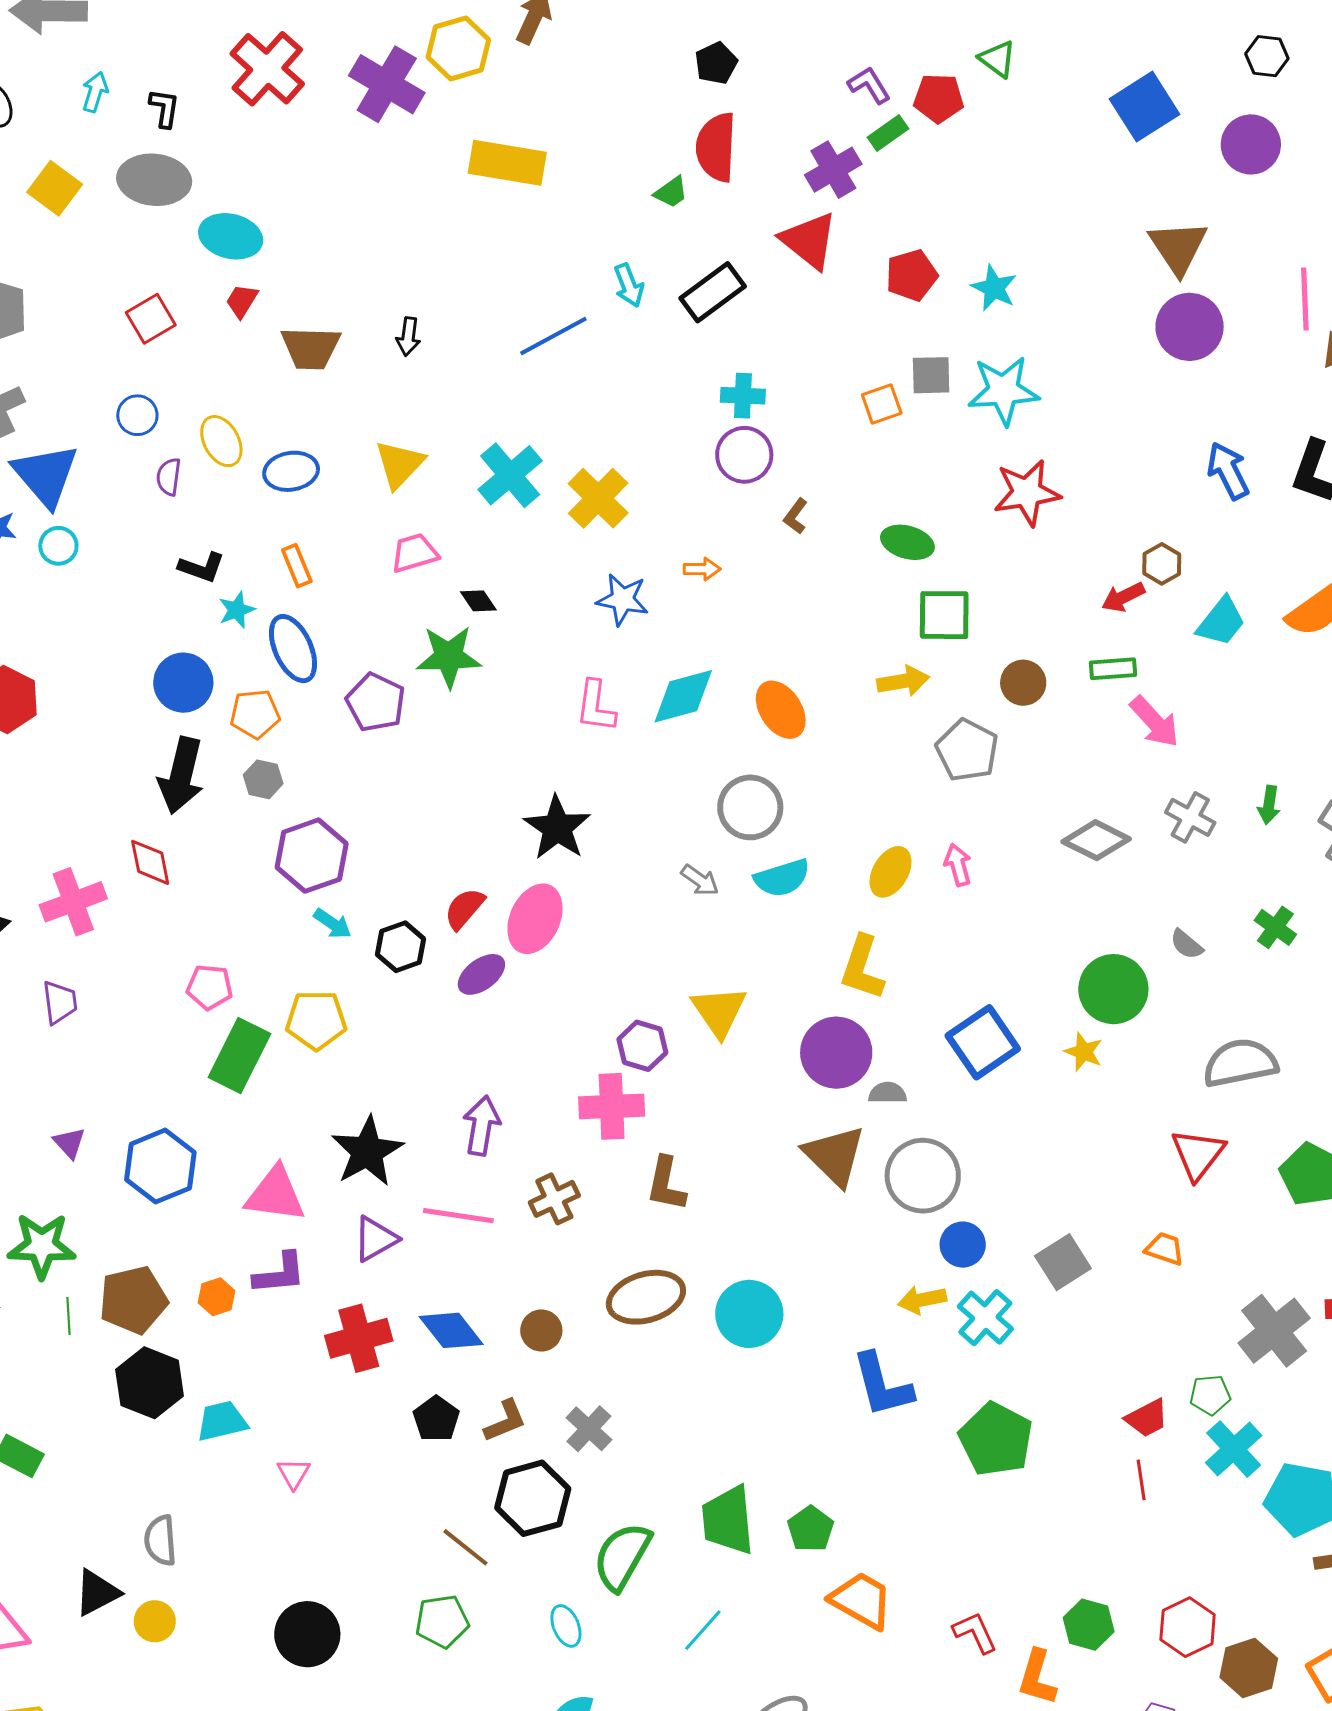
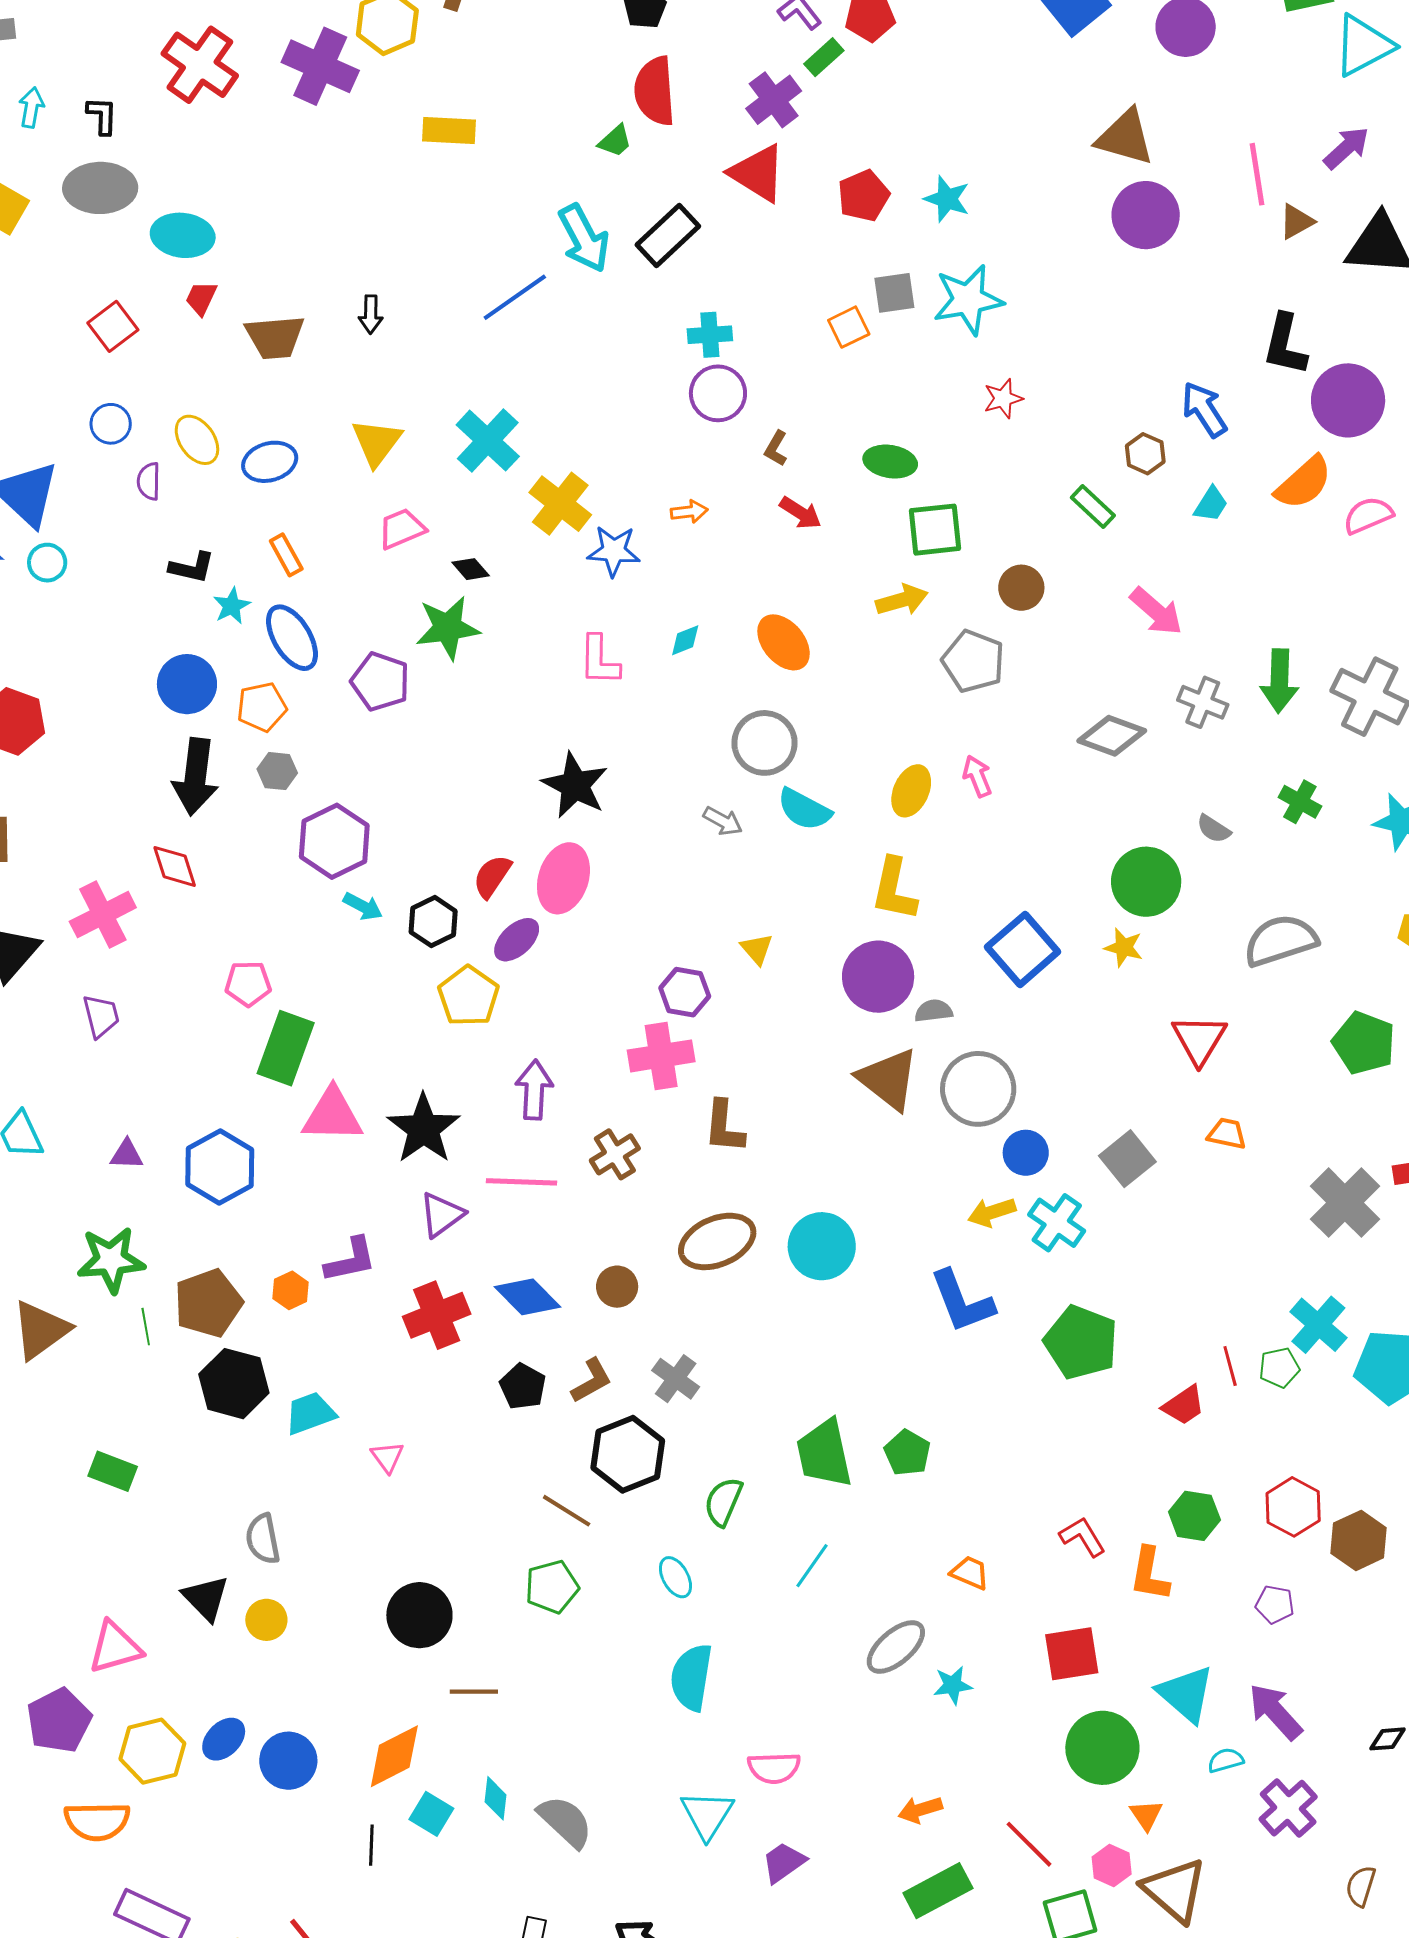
yellow rectangle: (507, 163) -> (449, 130), size x0.7
brown triangle: (1178, 247) -> (1125, 137), turned -34
cyan arrow: (629, 285) -> (584, 238), size x1.6
blue arrow: (1228, 471) -> (1204, 409), moved
red star: (1027, 493) -> (1003, 398), size x0.6
yellow cross: (598, 498) -> (560, 504), moved
red arrow: (1123, 597) -> (801, 513), moved, turned -114
cyan trapezoid: (1221, 622) -> (1211, 504), size x0.7
green rectangle: (1113, 669) -> (1093, 506), moved, turned 54
cyan diamond: (683, 696) -> (685, 640), size x0.5
green arrow: (1269, 805) -> (1279, 681), size x1.6
cyan semicircle: (782, 878) -> (804, 809), turned 52
yellow triangle: (719, 1011) -> (757, 949), size x0.6
yellow pentagon: (316, 1020) -> (468, 996), moved, turned -30
purple triangle: (69, 1143) -> (127, 1154), turned -39
red triangle: (1198, 1154) -> (1199, 1039), moved
pink triangle: (275, 1194) -> (332, 1115), moved
green pentagon: (1210, 1395) -> (1279, 1368), moved
red trapezoid: (1147, 1418) -> (1184, 1405), moved
green semicircle: (622, 1556) -> (723, 1502), size x0.7
black triangle: (97, 1593) -> (206, 1598), turned -40
orange trapezoid: (861, 1600) -> (970, 1573), moved, size x0.6

